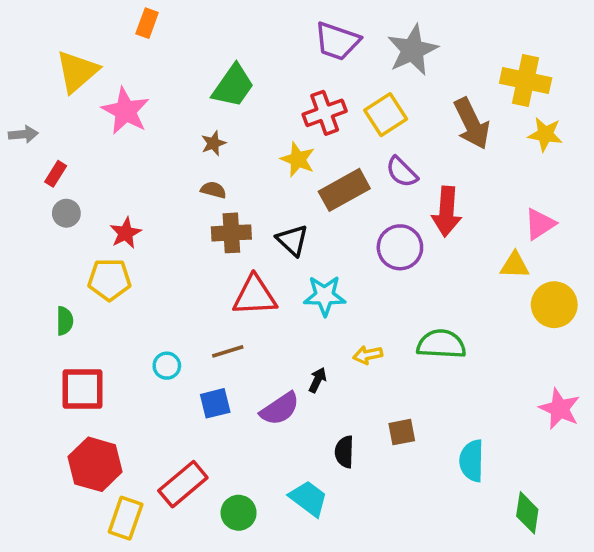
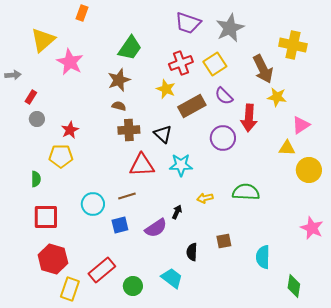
yellow star: (545, 134) -> (277, 97), moved
brown star: (213, 143) -> (119, 80), size x1.6
cyan circle: (167, 366) -> (93, 204), size x1.5

